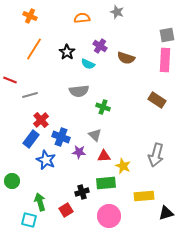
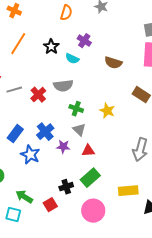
orange semicircle: (82, 18) -> (66, 13), turned 112
brown semicircle: (126, 58) -> (113, 63), moved
green cross: (103, 107) -> (76, 109), moved
red cross: (41, 120) -> (38, 95), moved
blue cross: (61, 137) -> (45, 132), turned 30
yellow star: (123, 166) -> (107, 111), moved
green rectangle: (106, 183) -> (90, 178), turned -36
green arrow: (40, 202) -> (24, 197), turned -42

